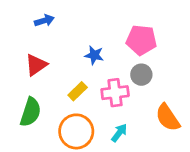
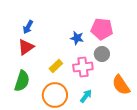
blue arrow: (44, 21) -> (28, 27), moved, turned 136
blue star: (94, 55) -> (77, 38), moved

